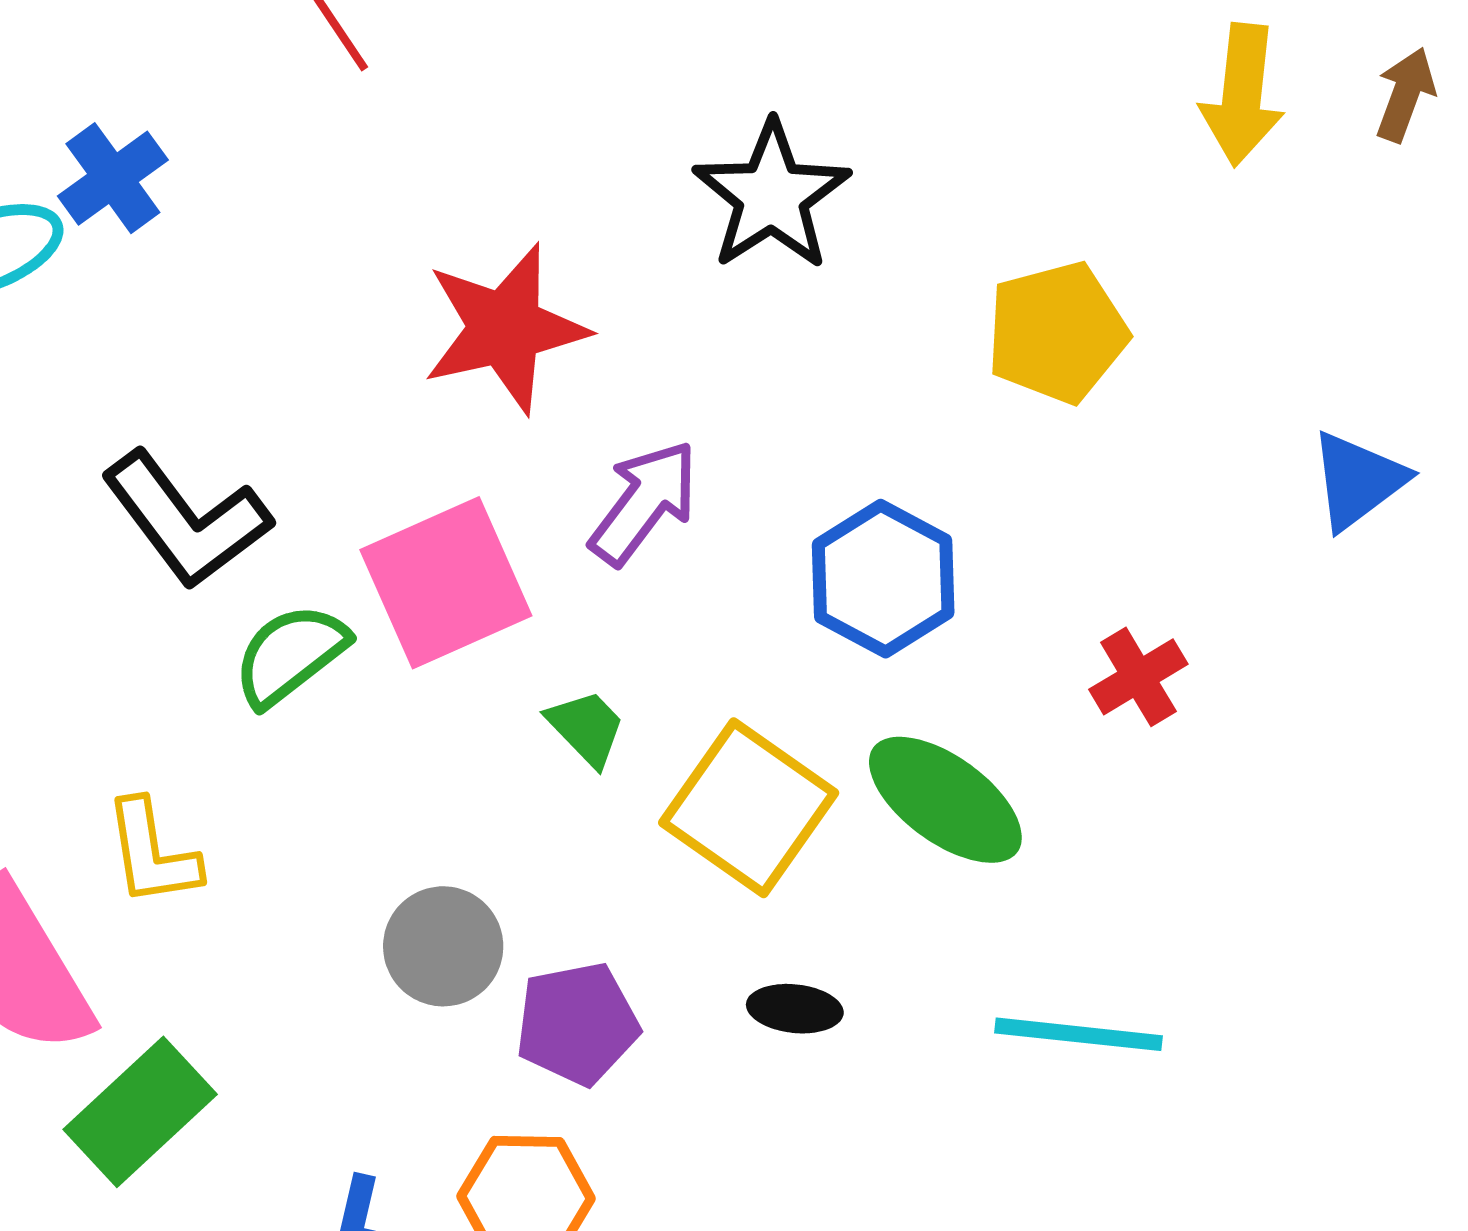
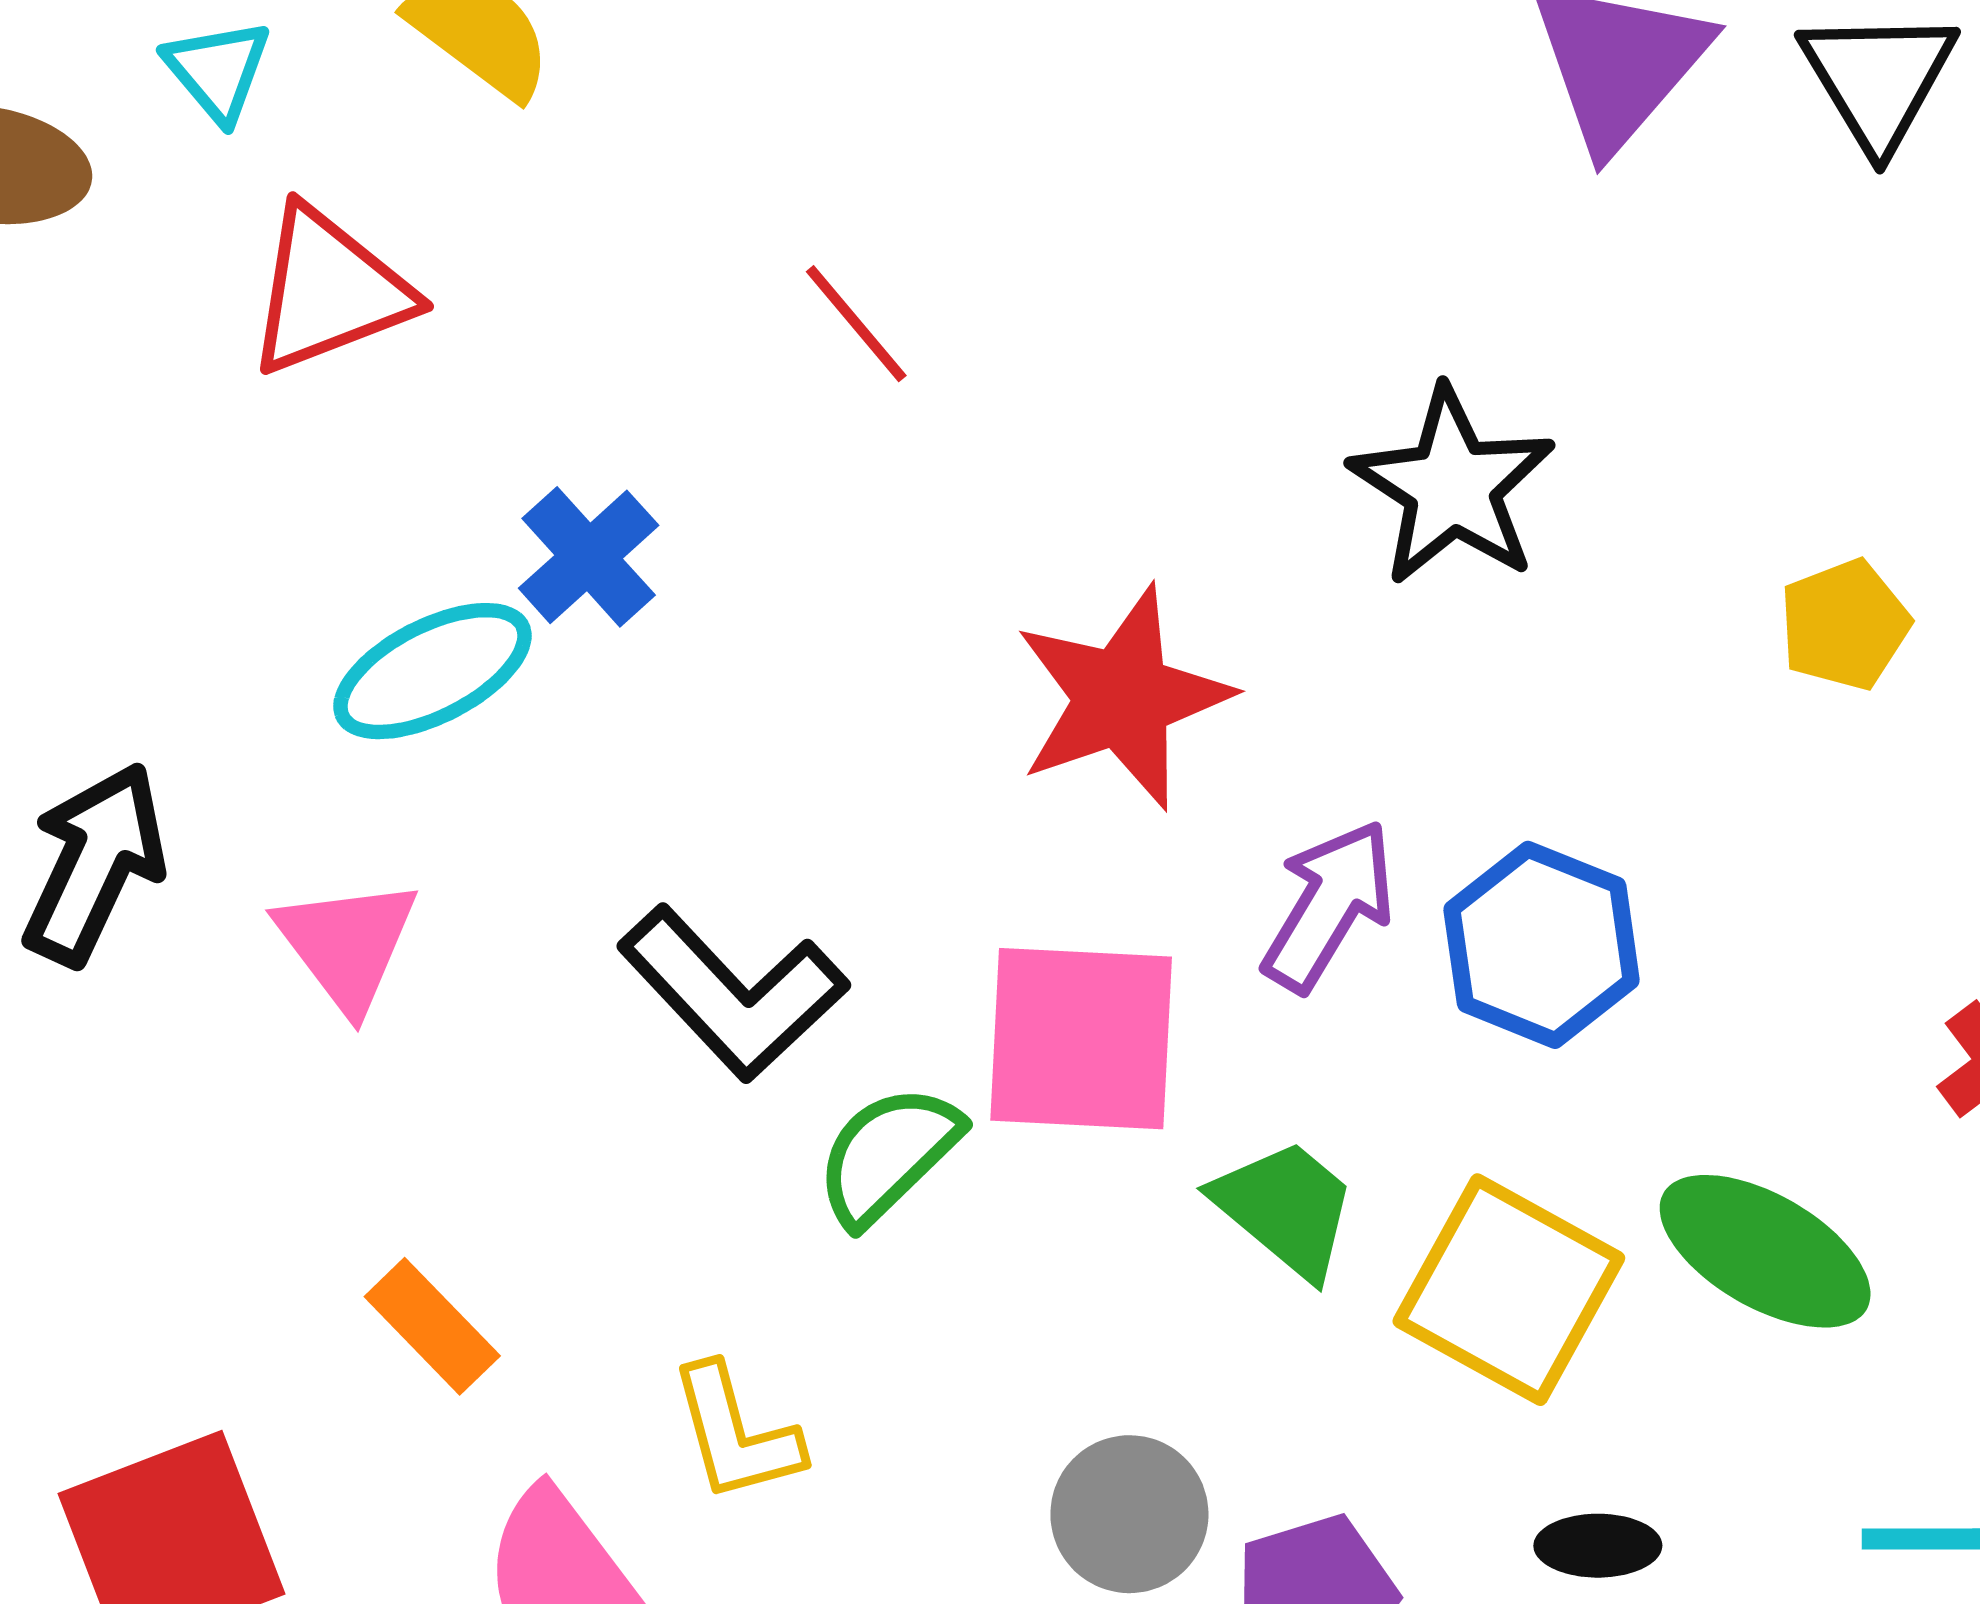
yellow pentagon: (1057, 333) -> (1844, 625), size x0.7
blue hexagon: (883, 579) -> (1542, 945), moved
pink square: (446, 583) -> (1081, 1039), turned 33
green trapezoid: (586, 728) -> (1285, 1208), size x1.4

